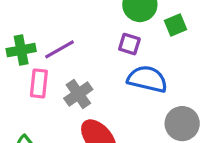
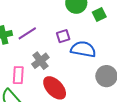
purple square: (129, 44) -> (63, 36), moved, turned -32
pink rectangle: (39, 83) -> (18, 75), moved

